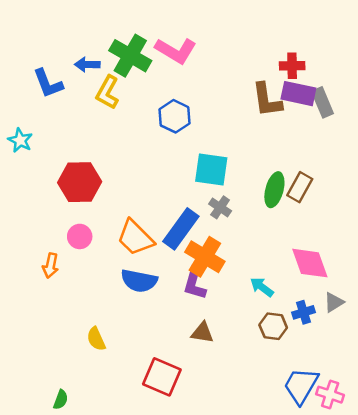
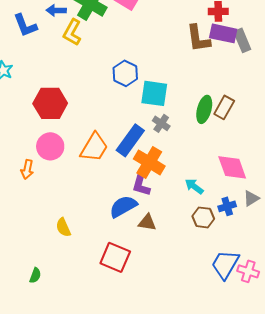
blue hexagon: (175, 116) -> (125, 73), moved
pink circle: (80, 236) -> (50, 146), size x1.4
orange trapezoid: (135, 238) -> (94, 147), turned -104
blue semicircle: (139, 281) -> (123, 206), moved, turned 140

